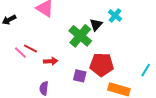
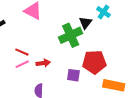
green cross: (80, 36) -> (71, 35), turned 30
pink line: (20, 53) -> (22, 64), moved, turned -64

